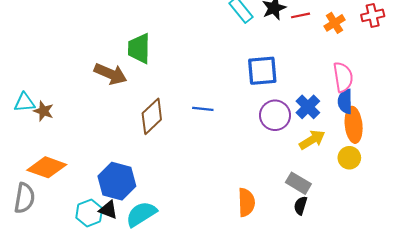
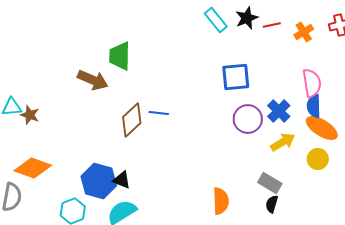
blue line: (203, 109) -> (159, 113), moved
orange ellipse: (354, 125) -> (322, 128), turned -52
black triangle: (108, 210) -> (122, 180), moved

